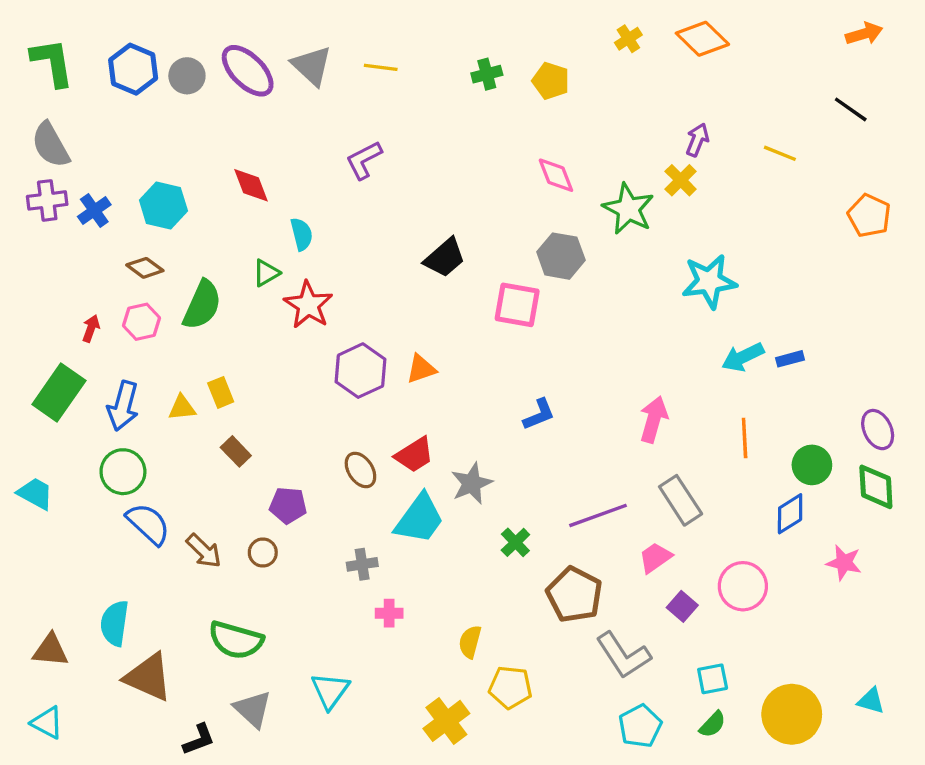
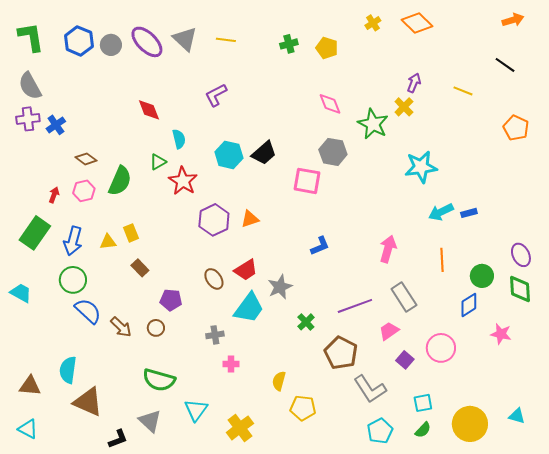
cyan hexagon: (163, 206) -> (229, 155), moved
green semicircle: (236, 640) -> (159, 380), moved
yellow cross: (446, 721) -> (240, 428), moved

